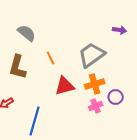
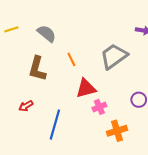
orange cross: (95, 84) -> (117, 131), moved
pink cross: (96, 106) -> (99, 107), moved

